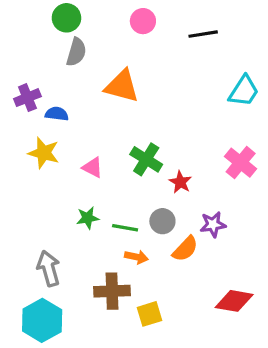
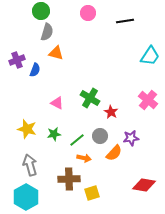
orange triangle: (122, 86) -> (56, 53), moved, size x0.7
blue semicircle: (57, 114) -> (35, 70), turned 104
yellow star: (44, 153) -> (27, 129), moved
green line: (125, 228) -> (77, 140), turned -49

